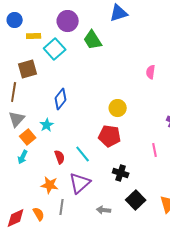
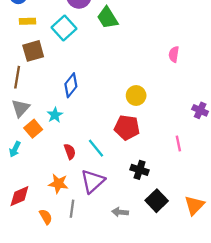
yellow rectangle: (34, 36) -> (27, 21), moved
cyan arrow: (23, 157) -> (15, 149), moved
red diamond: (16, 218) -> (19, 196), moved

